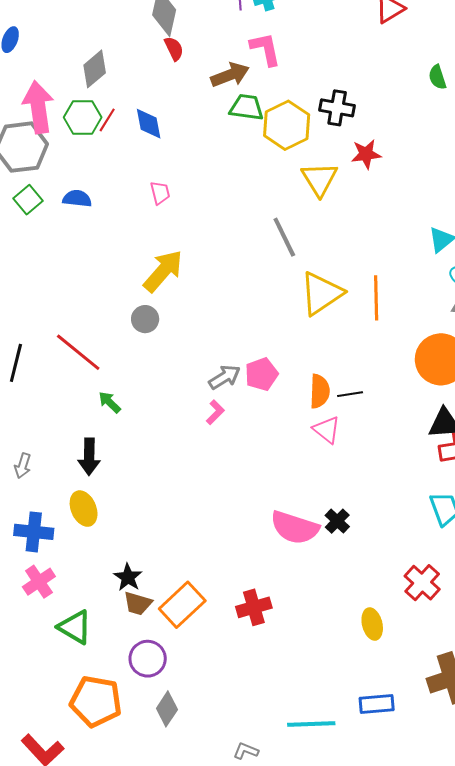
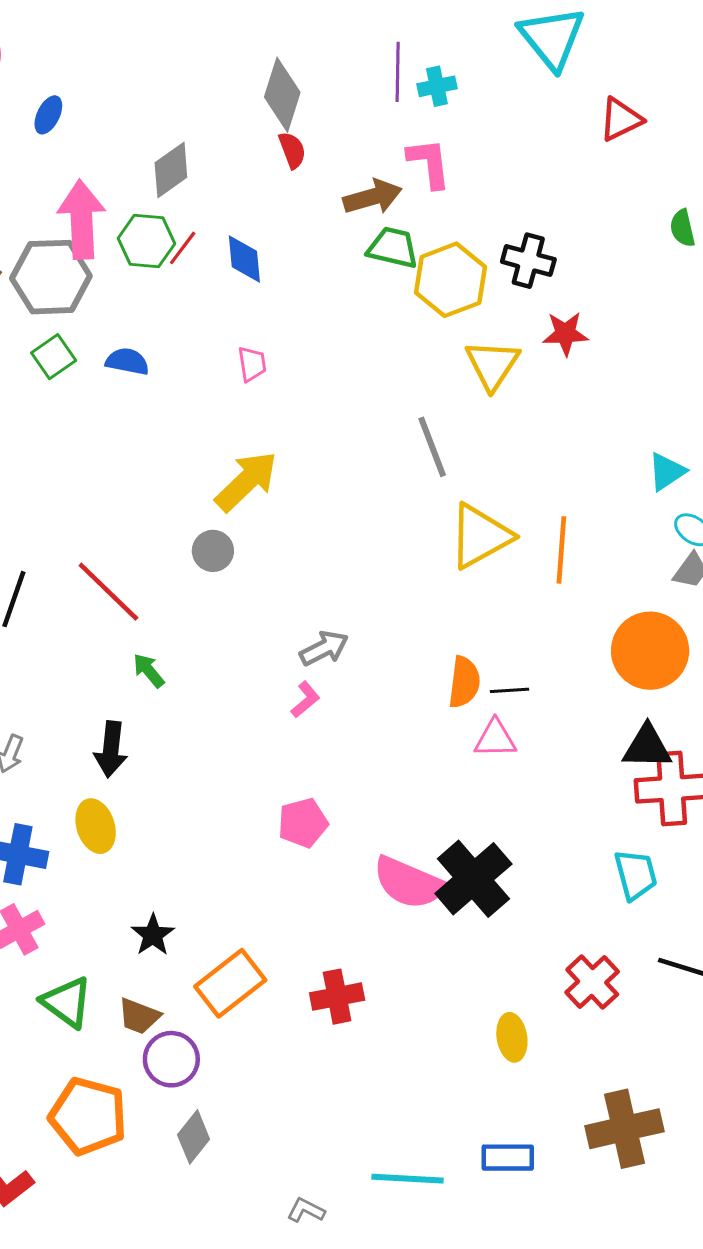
pink pentagon: (261, 374) -> (303, 823), moved
pink triangle: (327, 430) -> (495, 739), moved, turned -44
black cross: (337, 521) -> (473, 879), size x2.0
brown trapezoid: (138, 603) -> (139, 1016), moved

